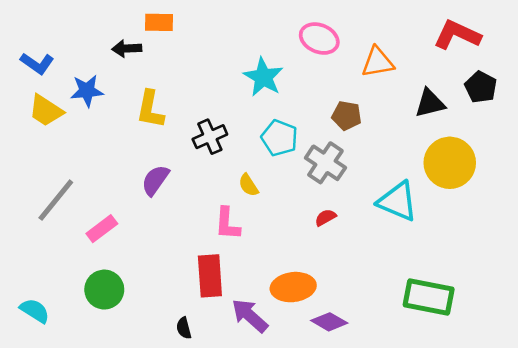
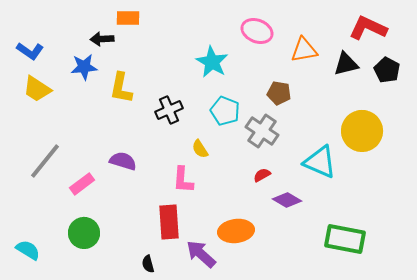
blue star: (87, 91) -> (84, 67), moved
black triangle: (430, 103) -> (346, 64), moved
purple semicircle: (155, 180) -> (123, 161), moved, turned 72
purple diamond: (329, 322) -> (287, 200), moved

